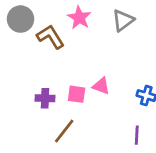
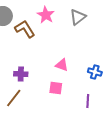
pink square: (77, 94) -> (56, 88), moved
brown line: (64, 131) -> (14, 98), moved

